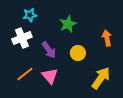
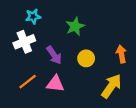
orange arrow: (107, 38) -> (121, 54), moved
pink triangle: (50, 76) -> (55, 84), turned -42

